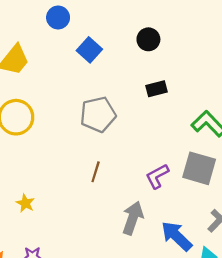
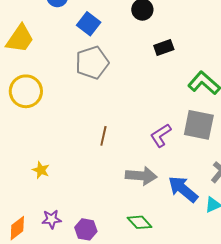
black rectangle: (157, 89) -> (164, 47), moved
gray pentagon: (98, 114) -> (92, 63), moved
gray arrow: (133, 218) -> (141, 176), turned 80

